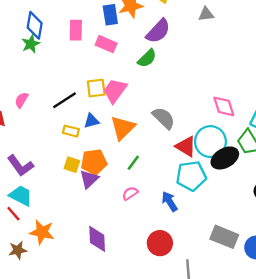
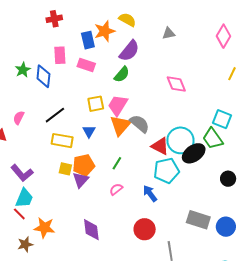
blue diamond: (35, 25) -> (43, 76), moved
yellow square: (96, 88) -> (96, 104), moved
pink trapezoid: (115, 91) -> (118, 105), moved
pink diamond: (224, 106) -> (176, 84), moved
blue triangle: (91, 121) -> (89, 131), moved, turned -40
orange triangle: (123, 128) -> (120, 125), moved
yellow rectangle: (71, 131) -> (62, 141), size x1.5
cyan trapezoid: (21, 196) -> (24, 198), turned 90

